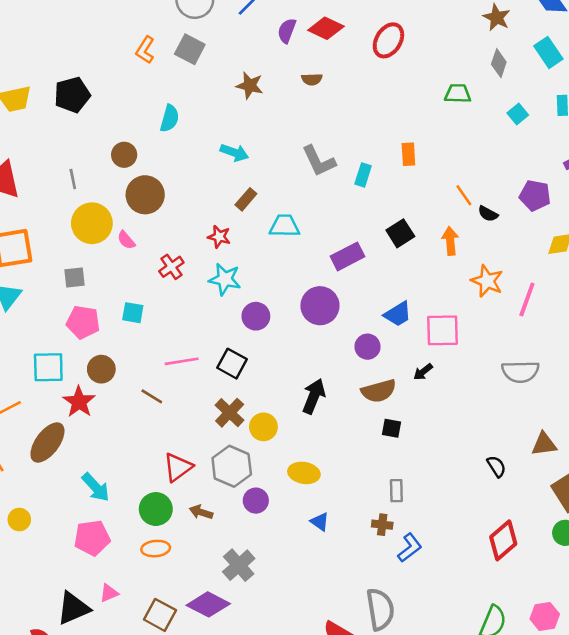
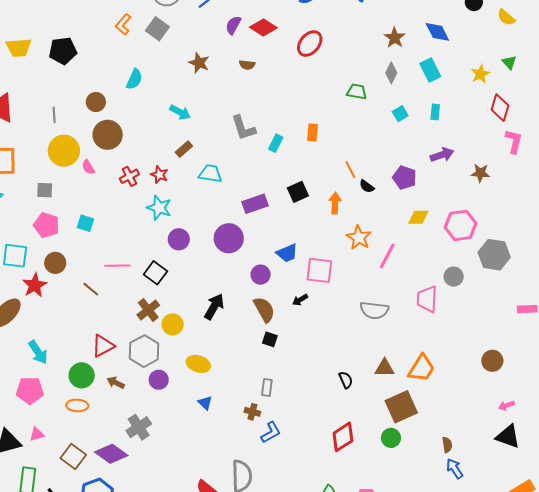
red cross: (171, 267) -> (129, 176), moved
brown semicircle: (379, 391) -> (264, 310), turned -112

